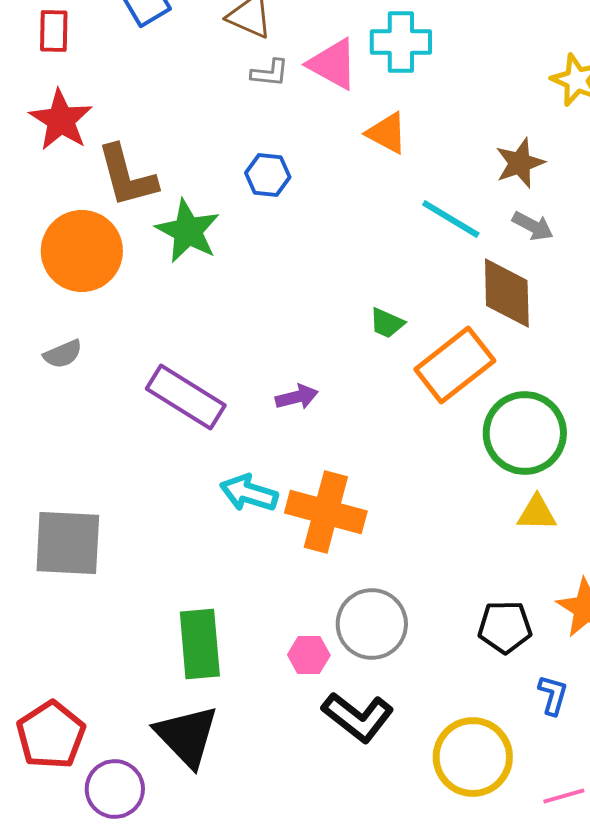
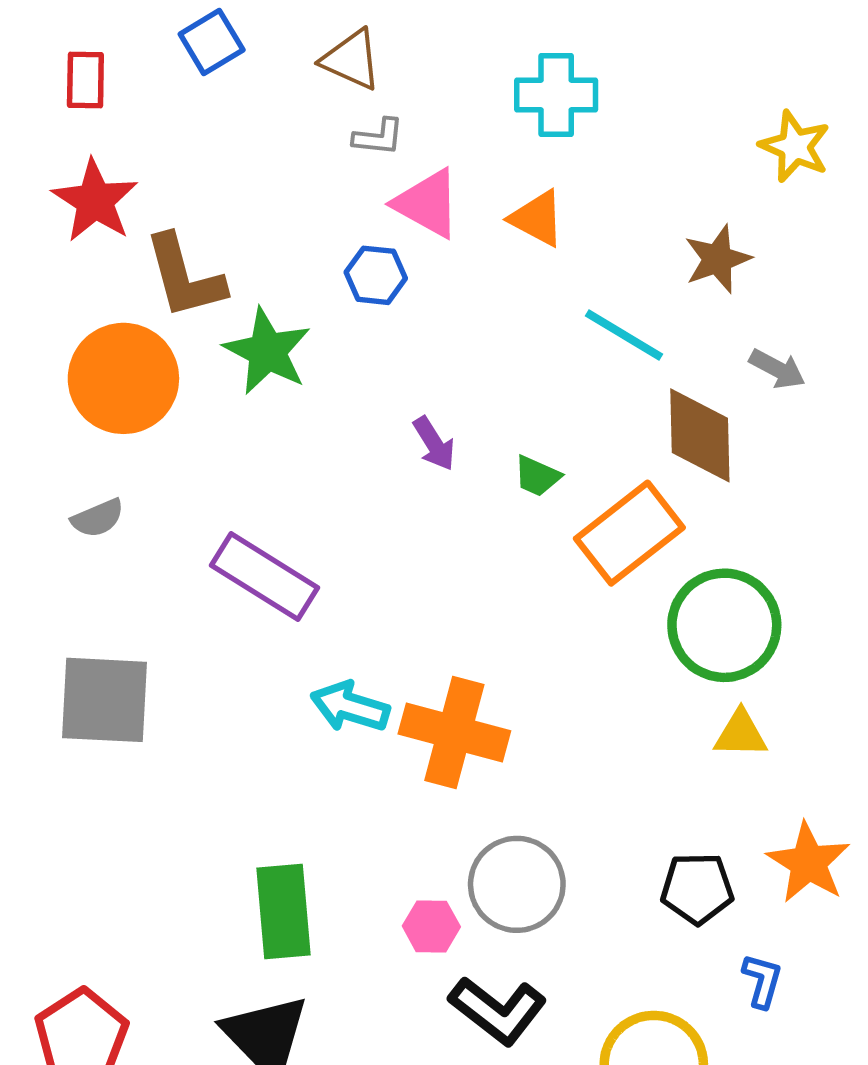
pink triangle: (333, 64) -> (427, 203), moved
gray arrow: (533, 226) -> (777, 369), moved
purple arrow: (297, 397) -> (434, 444), moved, turned 72
gray square: (68, 543) -> (104, 700), moved

